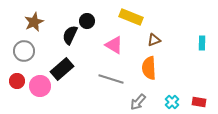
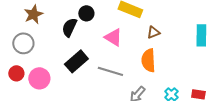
cyan rectangle: (202, 43) -> (201, 35), size x1.5
black rectangle: (62, 69) -> (76, 61), moved

